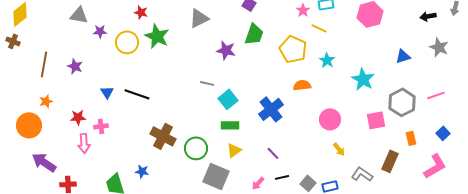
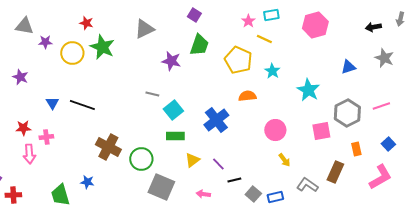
yellow triangle: (234, 150) -> (192, 160), moved
black line: (282, 177) -> (234, 180), moved
pink arrow: (258, 183) -> (203, 194), turned 56

